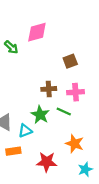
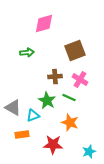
green arrow: (11, 47) -> (27, 53), moved, turned -48
brown square: (70, 61) -> (75, 51), size x1.5
pink cross: (76, 92) -> (80, 80), turned 35
orange star: (74, 144) -> (70, 123), moved

